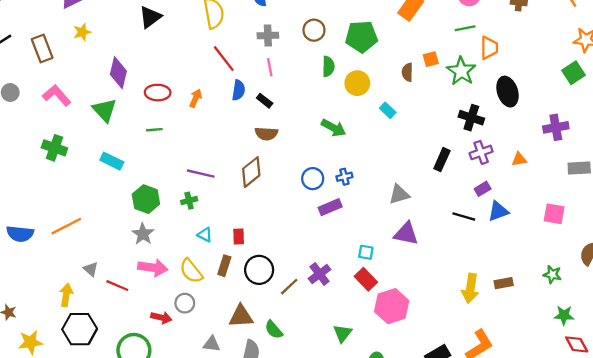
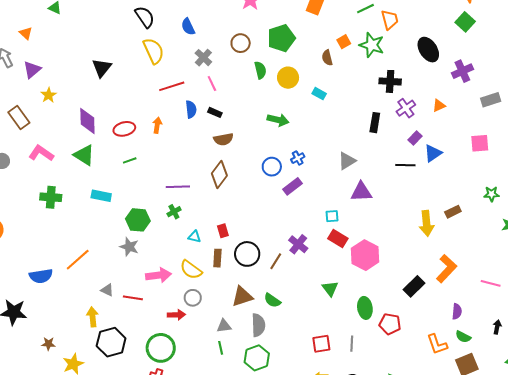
gray cross: (268, 35) -> (203, 58), turned -30
red line: (224, 59) -> (172, 86), turned -55
black ellipse: (508, 92) -> (428, 50), moved
gray star: (143, 234) -> (129, 247), moved

